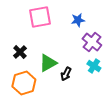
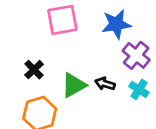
blue star: (78, 20) -> (116, 24), size x1.5
black arrow: (66, 74) -> (105, 84), moved, turned 80

